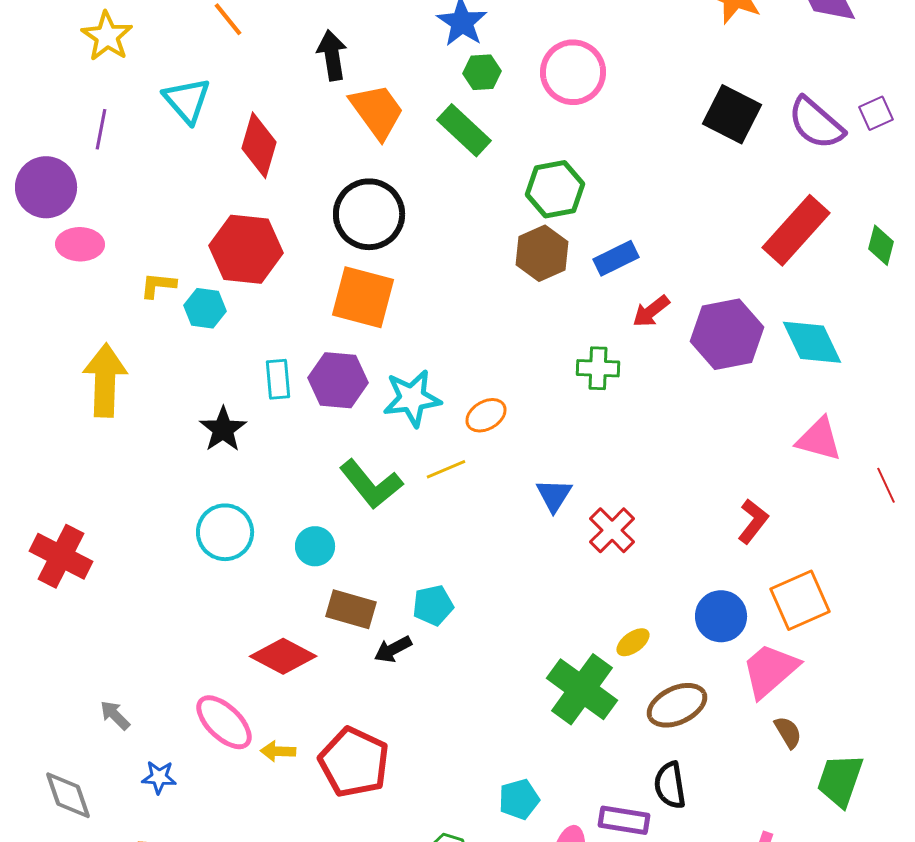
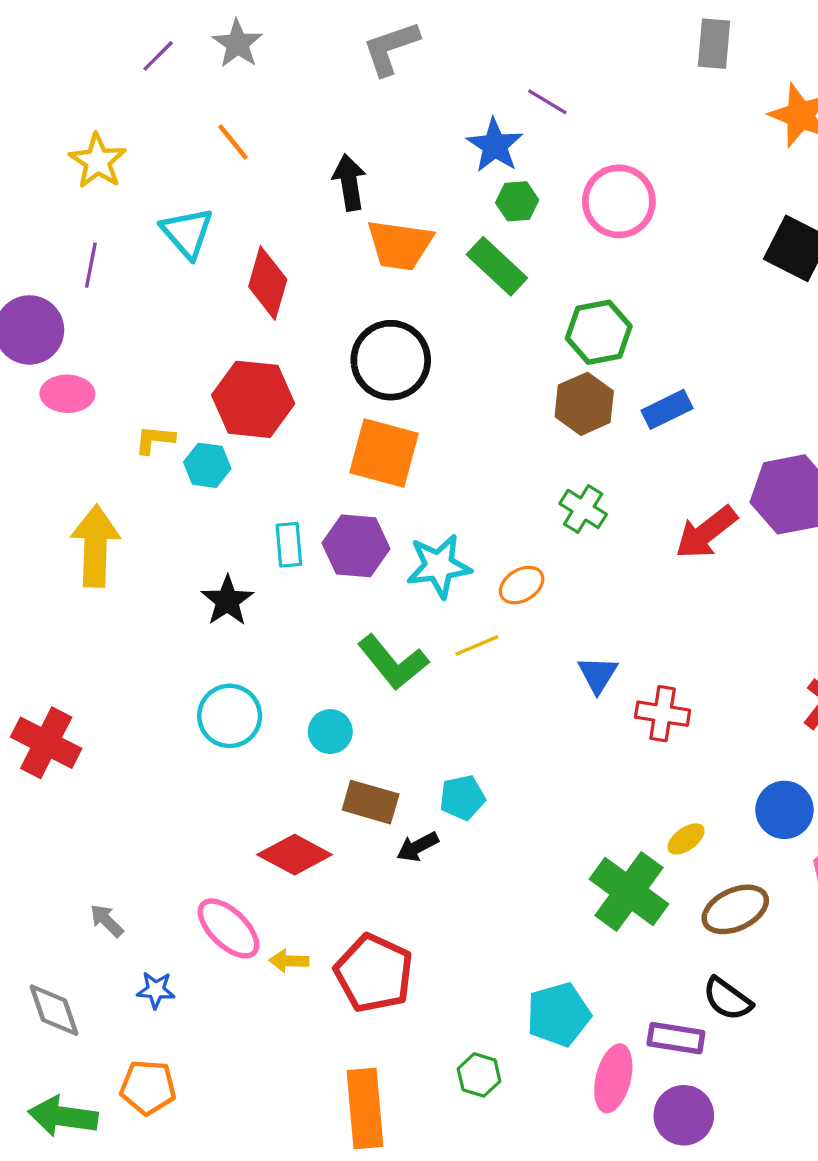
orange trapezoid: (377, 111) -> (400, 245), turned 134
red arrow: (651, 311) -> (706, 532), moved, size x1.5
green cross: (598, 368) -> (583, 509), moved, turned 30
red cross: (612, 530) -> (663, 714), turned -36
black semicircle: (670, 785) -> (727, 999), turned -45
cyan pentagon: (519, 799) -> (559, 1015), size x1.4

